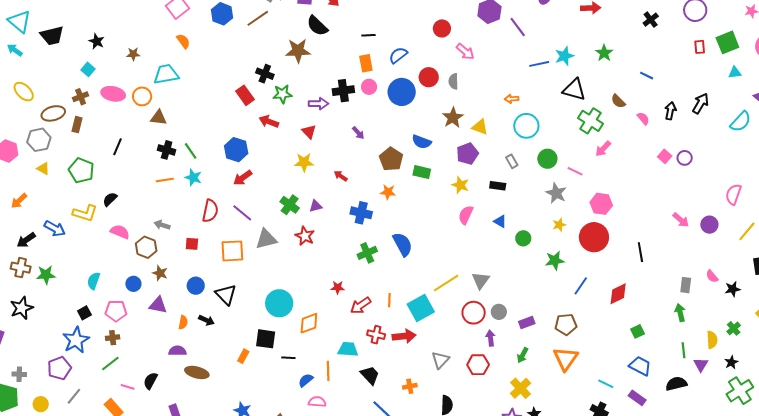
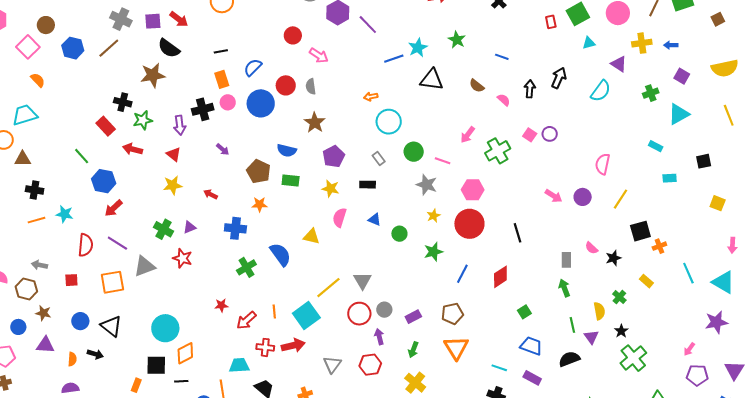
purple arrow: (319, 104) -> (180, 125), turned 90
green cross: (591, 121) -> (498, 151), moved, turned 35
yellow triangle: (480, 127) -> (311, 236), moved
green line: (191, 151) -> (82, 156), moved
orange diamond: (309, 323) -> (185, 353), moved

